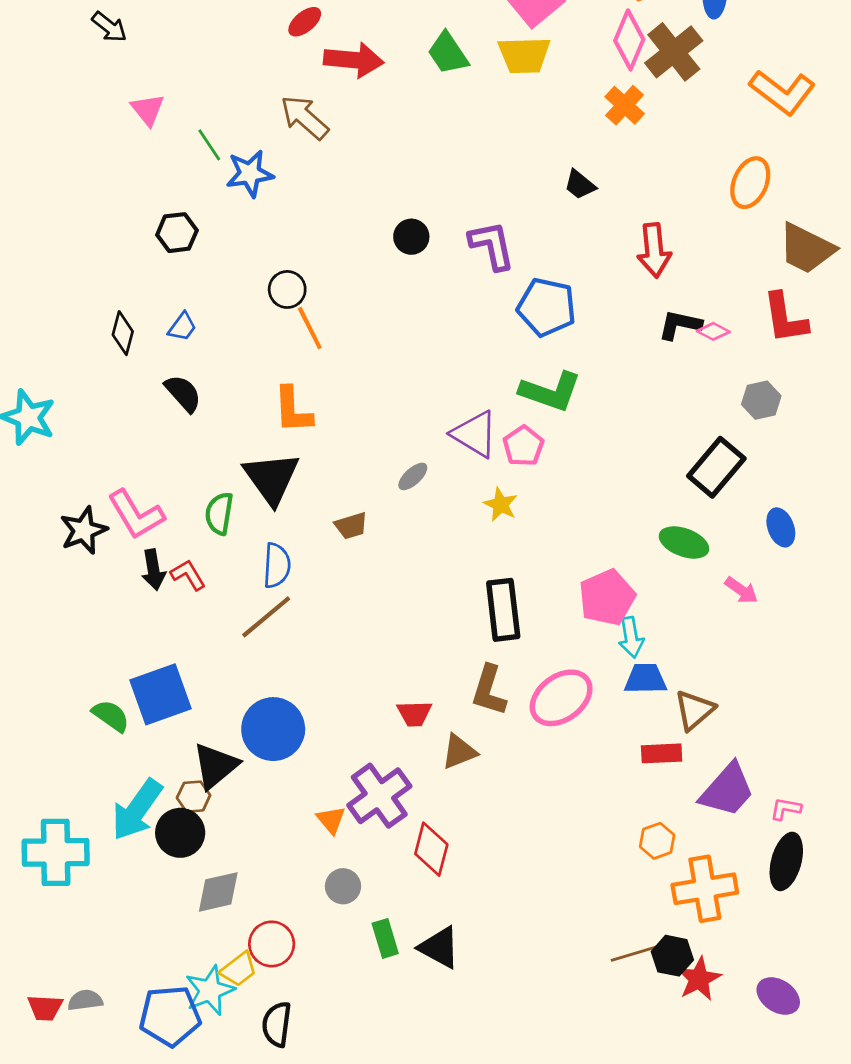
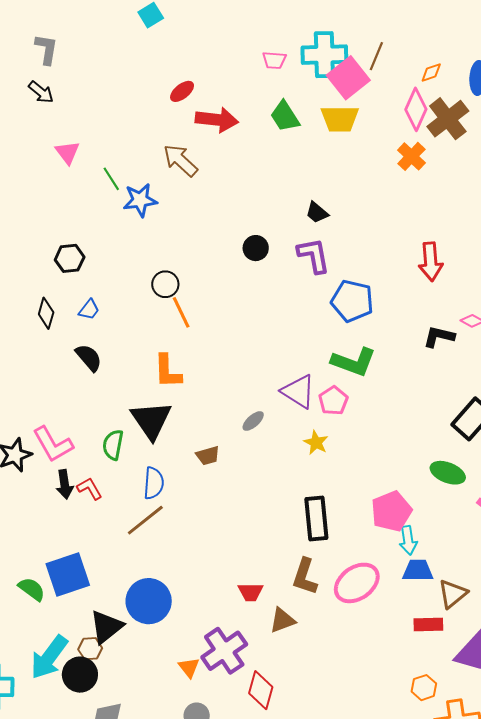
black trapezoid: (580, 185) -> (317, 213), moved
black hexagon: (177, 233) -> (70, 258), moved
black L-shape: (680, 325) -> (439, 337), moved

